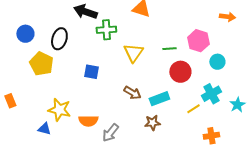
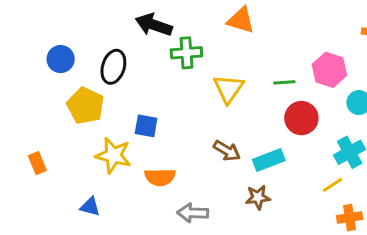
blue square: (91, 72) -> (146, 126), moved
yellow line: (193, 109) -> (332, 185), moved
yellow star: (59, 110) -> (113, 155), moved
orange semicircle: (88, 121) -> (160, 177), moved
gray arrow: (110, 133) -> (193, 213), turned 54

